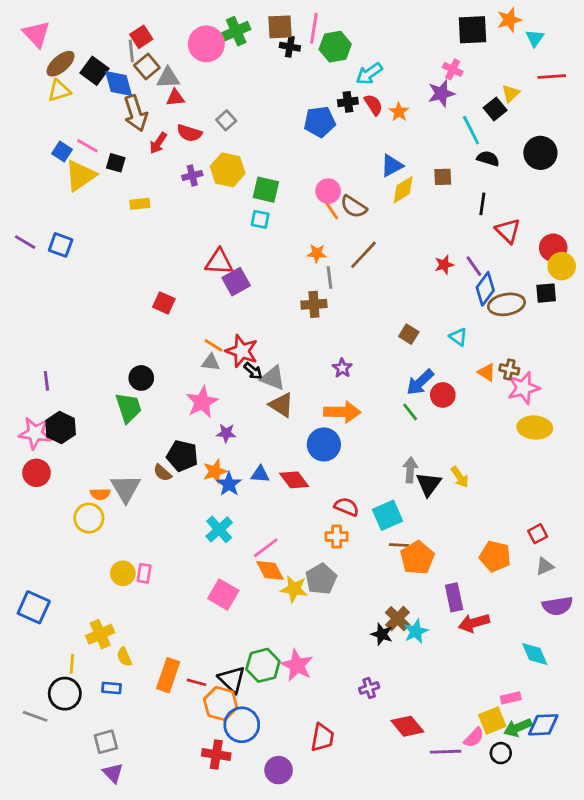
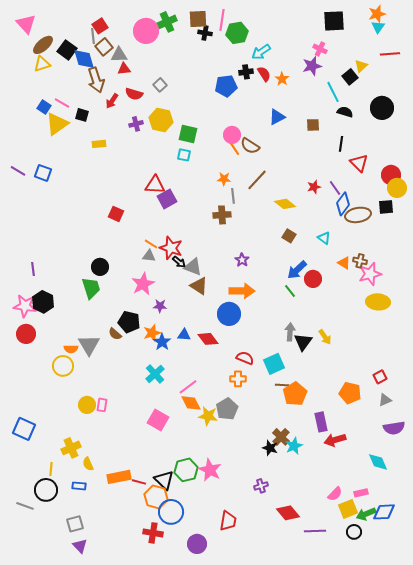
orange star: (509, 20) -> (377, 14), moved
yellow diamond: (403, 190) -> (285, 204), moved, turned 70
orange rectangle: (168, 675) -> (119, 477), turned 60
pink semicircle: (474, 738) -> (335, 494), moved

